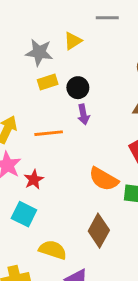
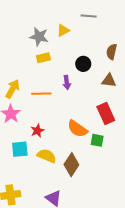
black circle: (78, 88) -> (83, 64), moved
red star: (34, 180) -> (37, 131), moved
cyan square: (24, 214) -> (20, 149), turned -36
yellow semicircle: (53, 250) -> (47, 156), moved

